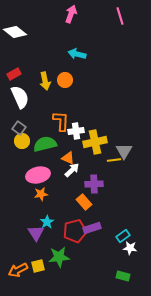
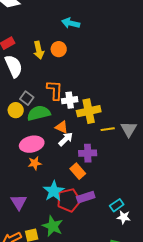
gray square: (19, 128) -> (27, 98), moved
gray triangle: (124, 151) -> (129, 129), moved
cyan star: (47, 222) -> (54, 191), moved, size x1.5
purple triangle: (36, 233) -> (19, 202), moved
green star: (59, 257) -> (53, 226), turned 30

